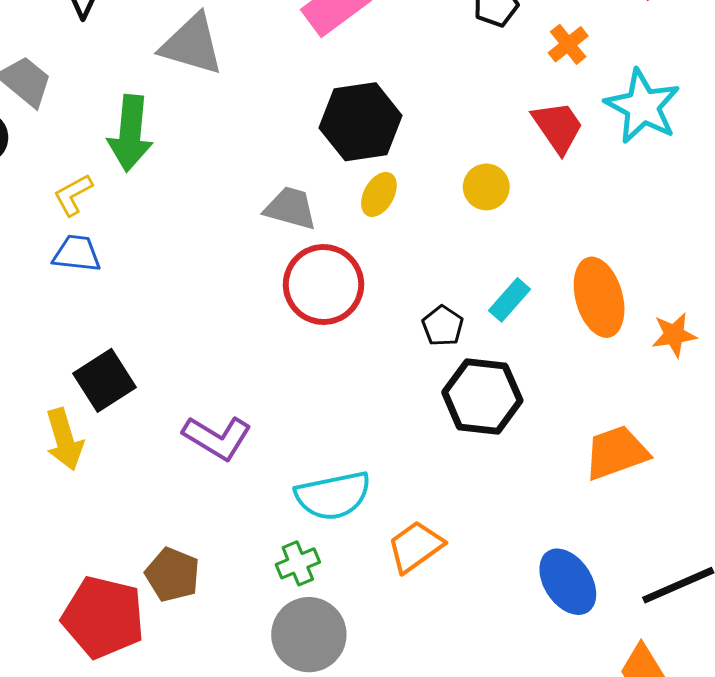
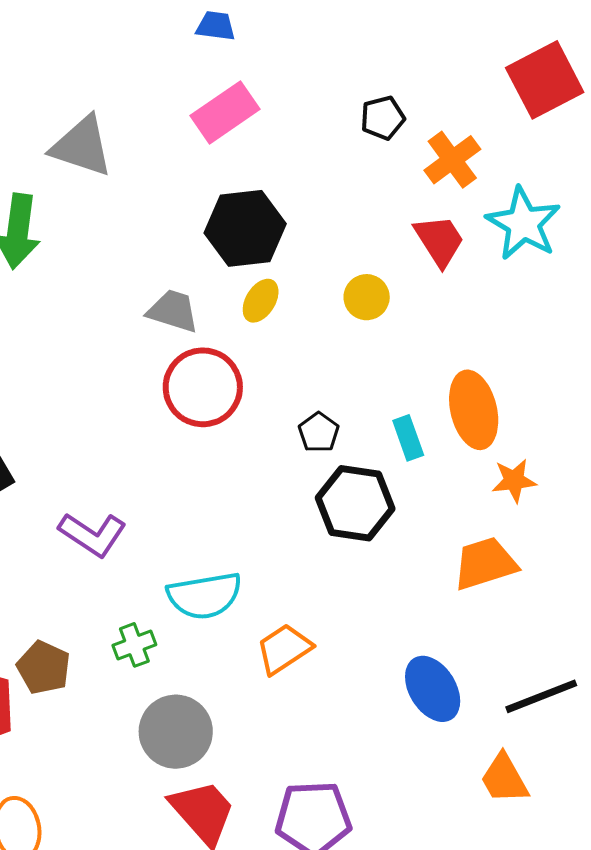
orange cross: (568, 44) -> (452, 160), size x1.4
cyan rectangle: (510, 300) -> (408, 438), moved, turned -63
orange star: (674, 335) -> (514, 481), moved
green cross: (298, 563) -> (134, 645), moved

